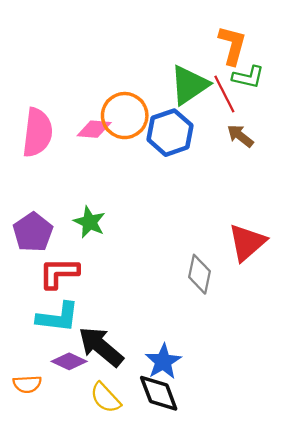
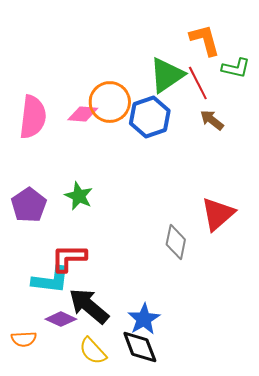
orange L-shape: (232, 45) -> (205, 40), turned -30
green L-shape: (248, 77) -> (236, 68), moved
red L-shape: (59, 273) -> (69, 258), moved

